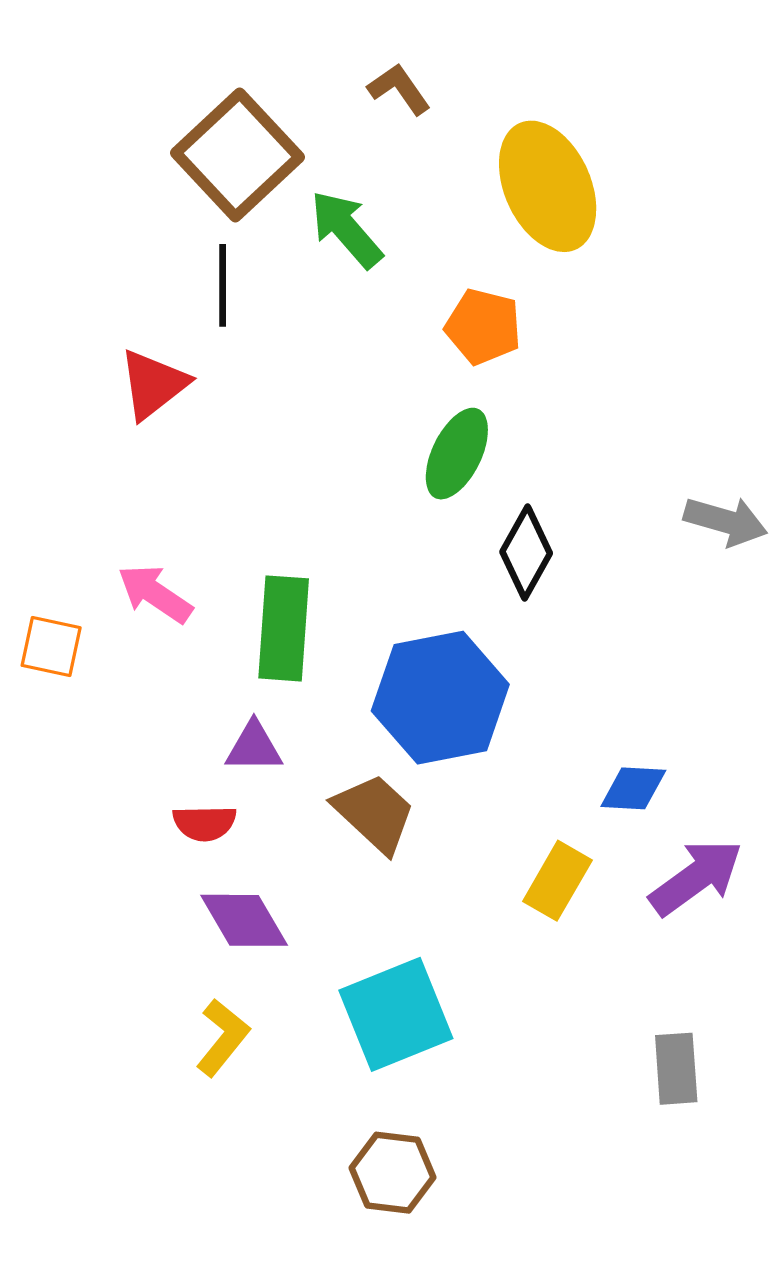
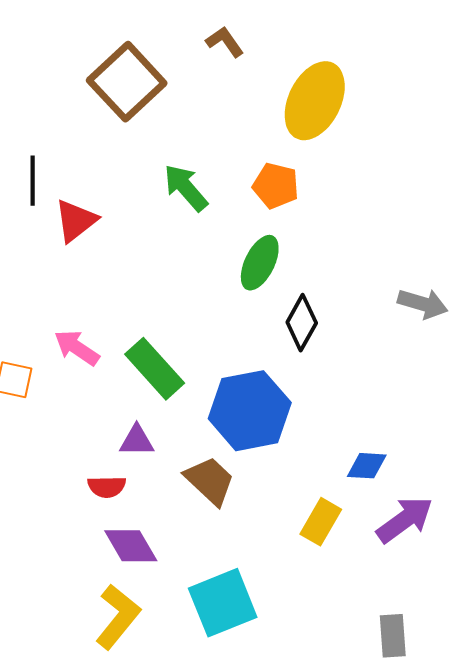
yellow ellipse: (548, 186) -> (315, 101), turned 50
green arrow: (346, 229) -> (186, 188), moved
black line: (223, 285) -> (33, 181), moved
green rectangle: (284, 628) -> (155, 369), turned -46
yellow L-shape: (223, 1037) -> (118, 617), size x1.4

